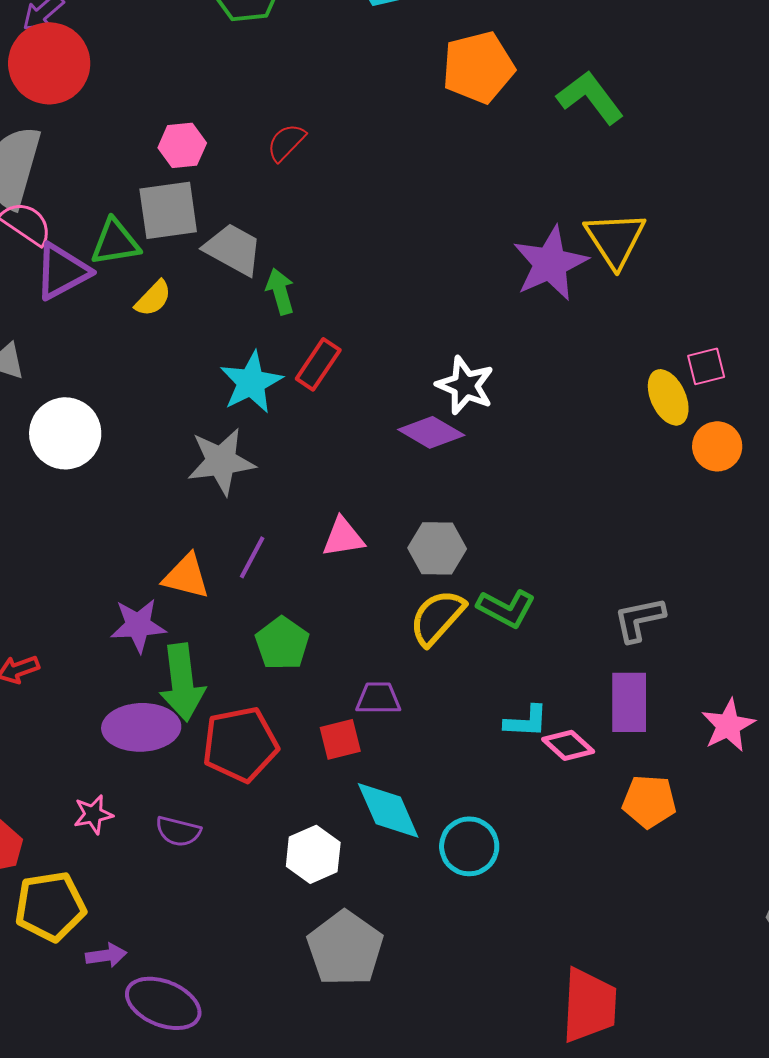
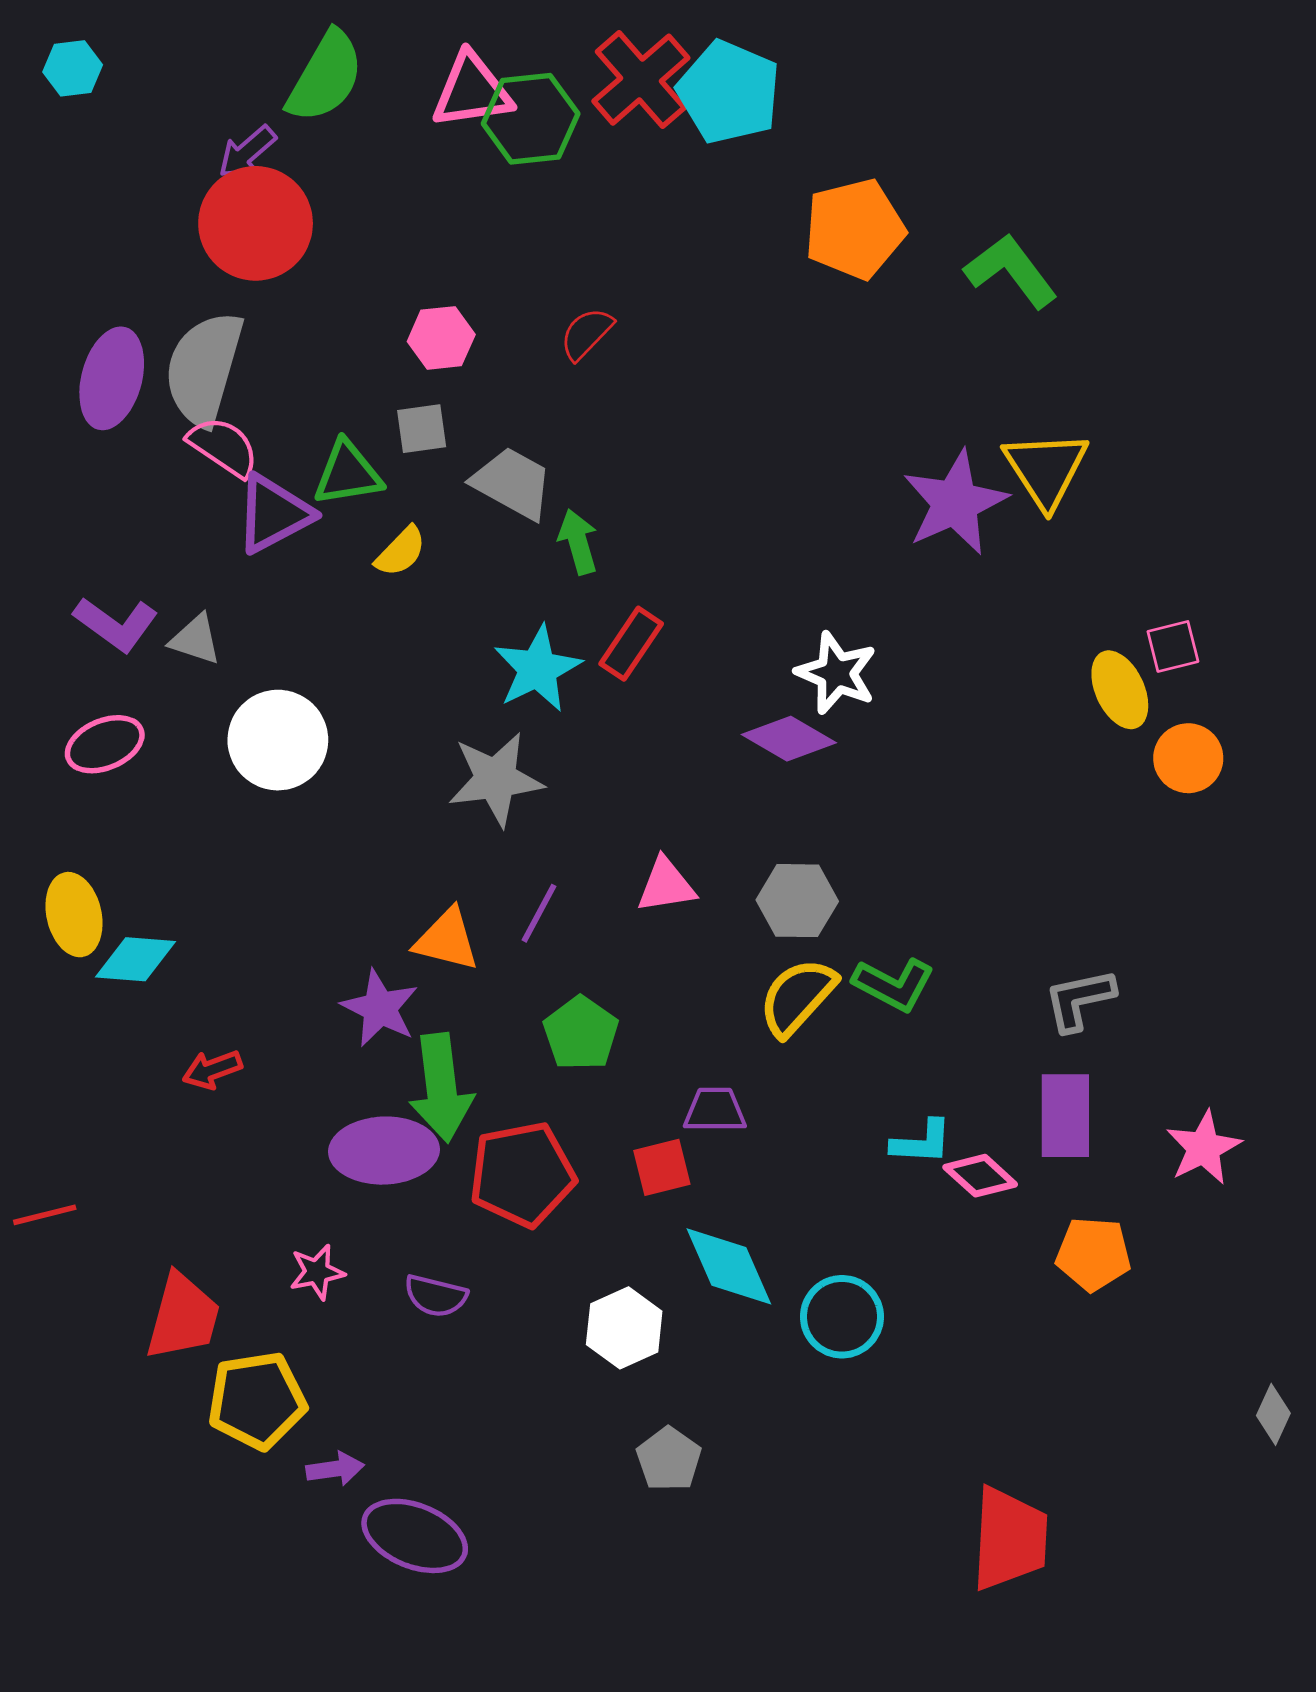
gray square: (168, 210) -> (422, 429), size x0.6
purple star: (138, 625) -> (380, 1008), turned 30
gray pentagon: (345, 948) -> (669, 1459), size x0.6

